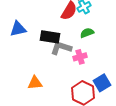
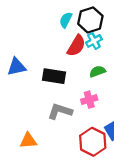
gray L-shape: (61, 48) -> (60, 111), moved
orange triangle: (35, 83) -> (28, 141), moved

